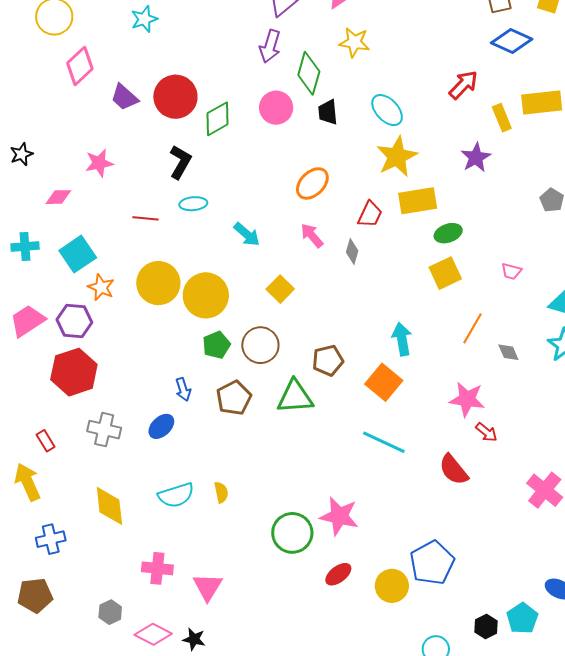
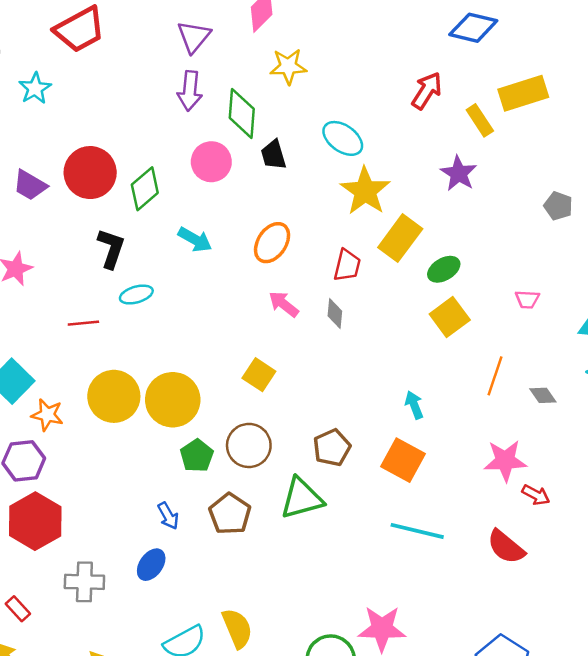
yellow rectangle: (418, 201) -> (400, 238), turned -33
cyan arrow: (247, 234) -> (195, 240), moved
cyan arrow: (402, 339) -> (414, 405), size x0.7
yellow semicircle: (221, 492) -> (237, 628), size x1.6

